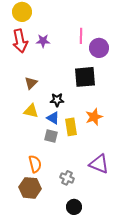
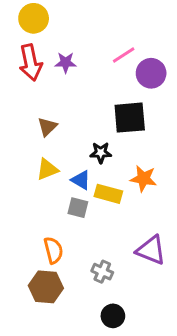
pink line: (81, 36) -> (124, 55), turned 56
black star: (57, 100) -> (101, 153), moved
yellow triangle: (31, 111) -> (47, 169), turned -35
orange star: (94, 117) -> (143, 179), turned 30
yellow rectangle: (71, 127) -> (108, 194), turned -66

